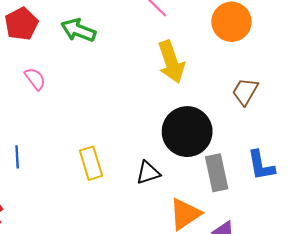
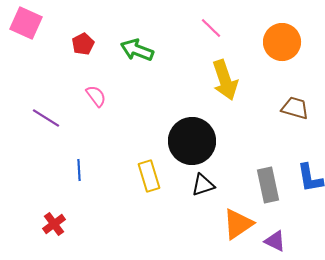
red pentagon: (21, 24) -> (83, 44), size x0.7
brown trapezoid: (245, 91) -> (295, 108), turned 76
black circle: (187, 132) -> (192, 141), moved

